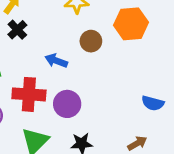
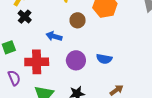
blue semicircle: (153, 103) -> (104, 59), moved
purple circle: (67, 104) -> (76, 60), moved

